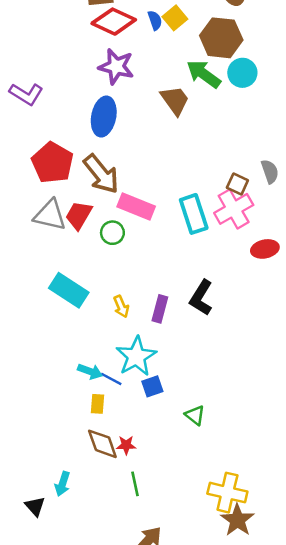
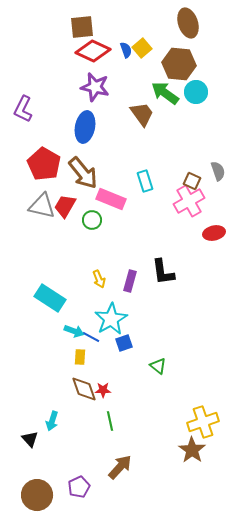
purple L-shape: (26, 94) -> (23, 109), turned 84
cyan rectangle: (194, 214) -> (145, 181), moved, size x0.7
cyan rectangle: (69, 290) -> (50, 298), moved
black L-shape: (201, 298) -> (163, 272), turned -40
yellow cross: (227, 493) -> (203, 422), moved, turned -32

